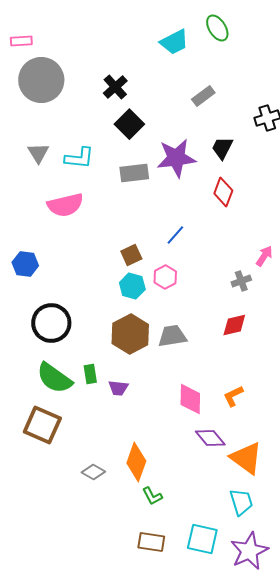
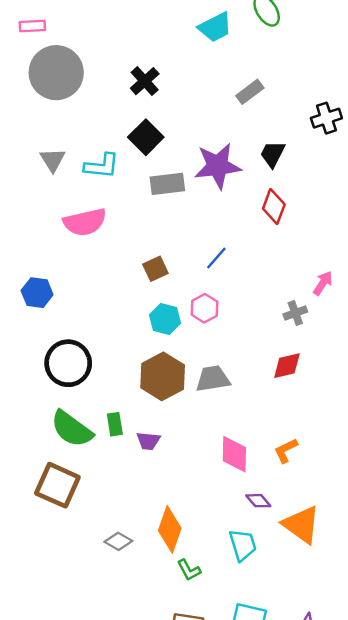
black square: (129, 124) -> (146, 137), moved
brown square: (131, 255) -> (155, 269), moved
purple diamond: (210, 438) -> (258, 501), size x0.7
cyan trapezoid: (241, 502) -> (243, 545), moved

